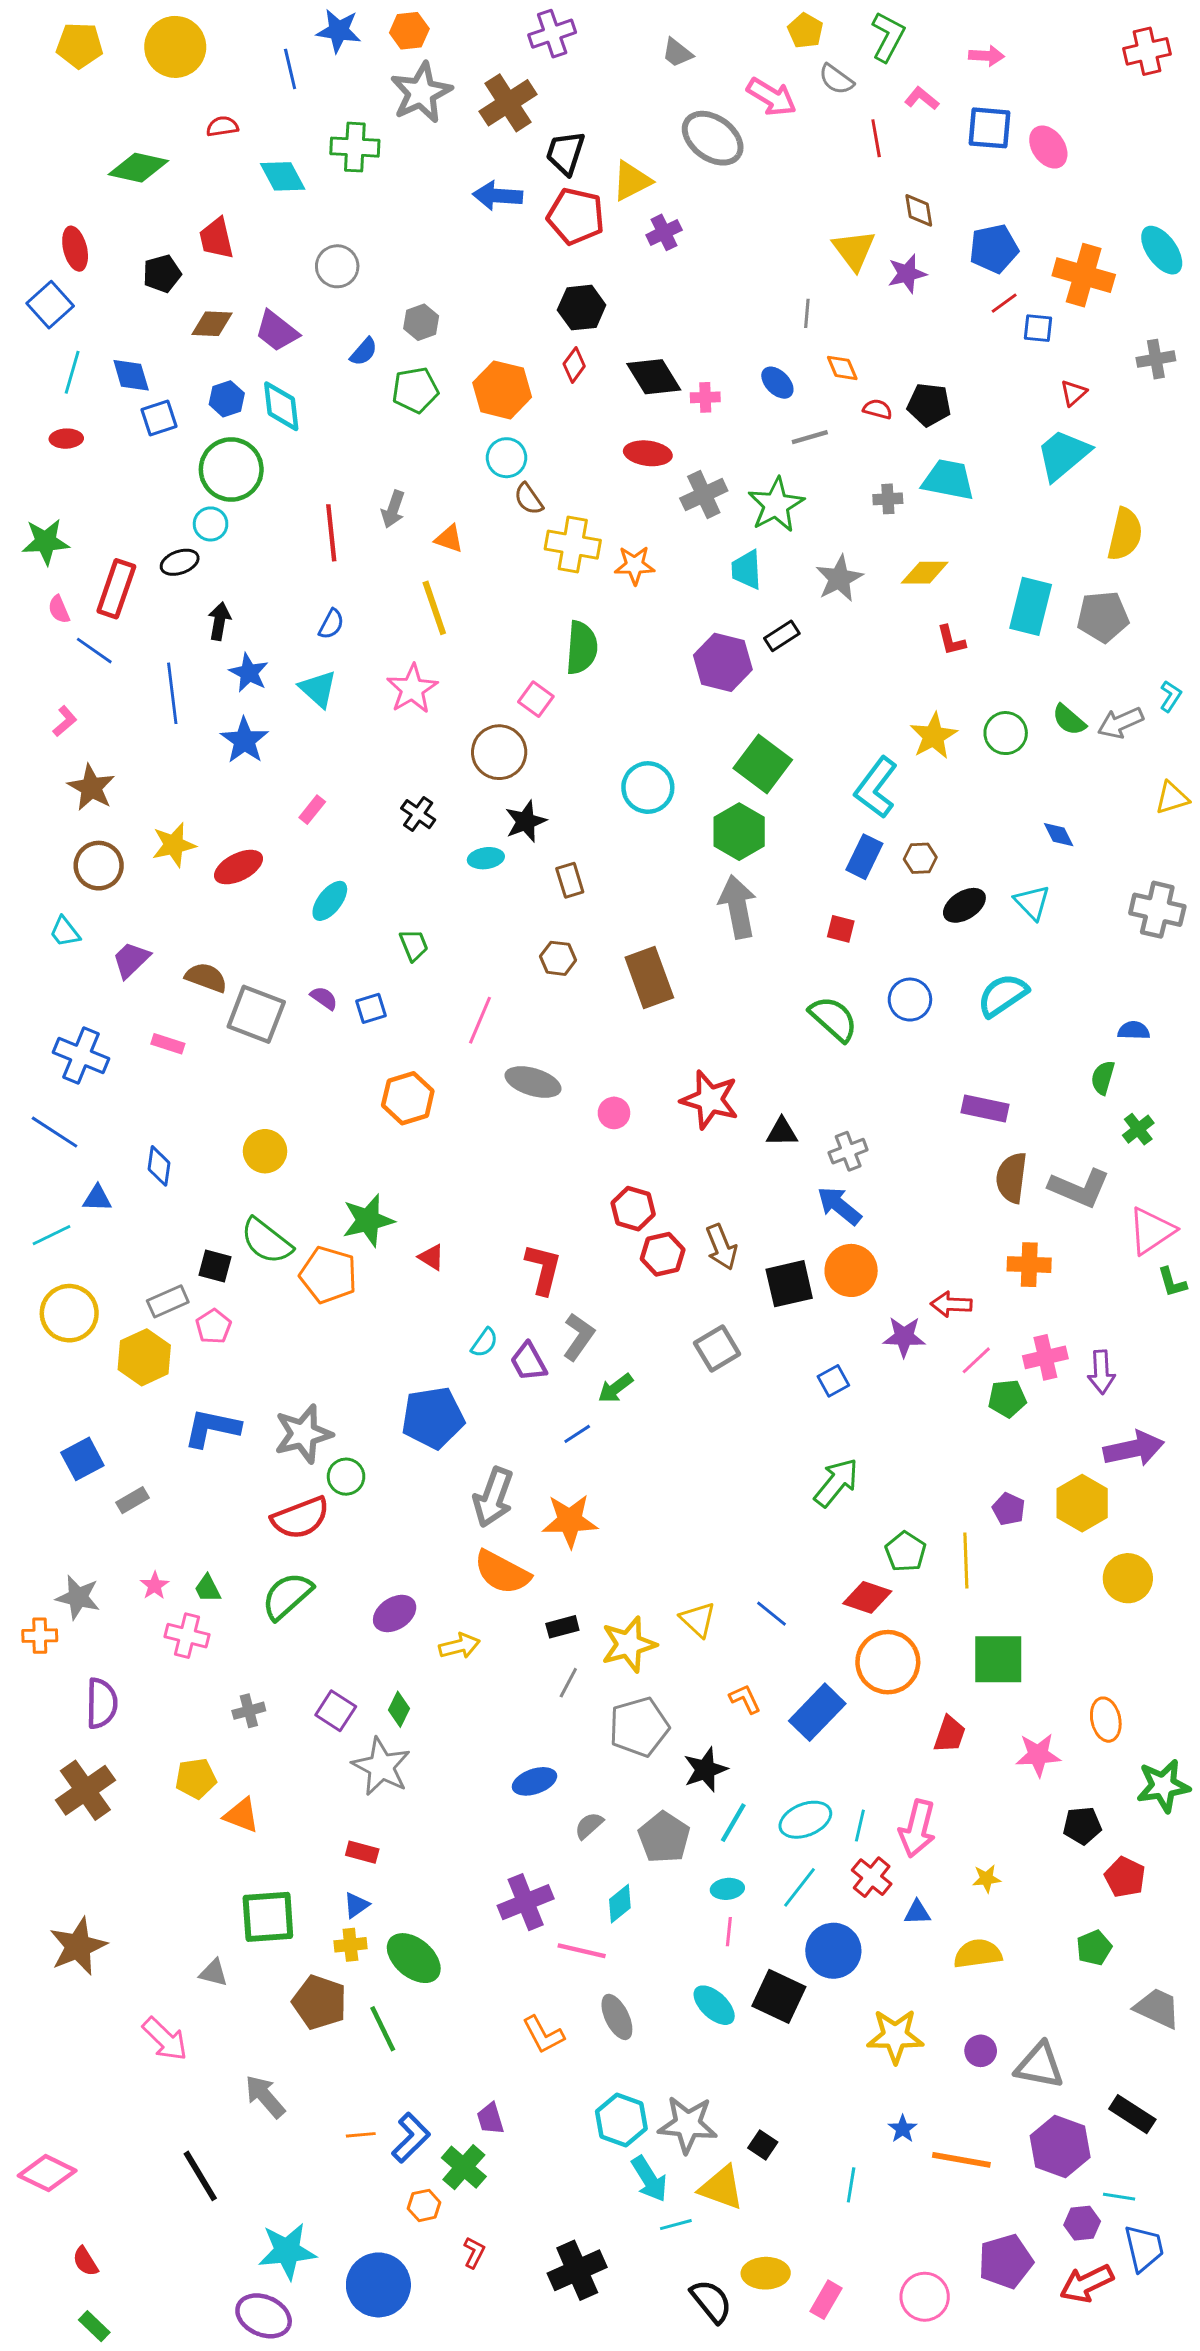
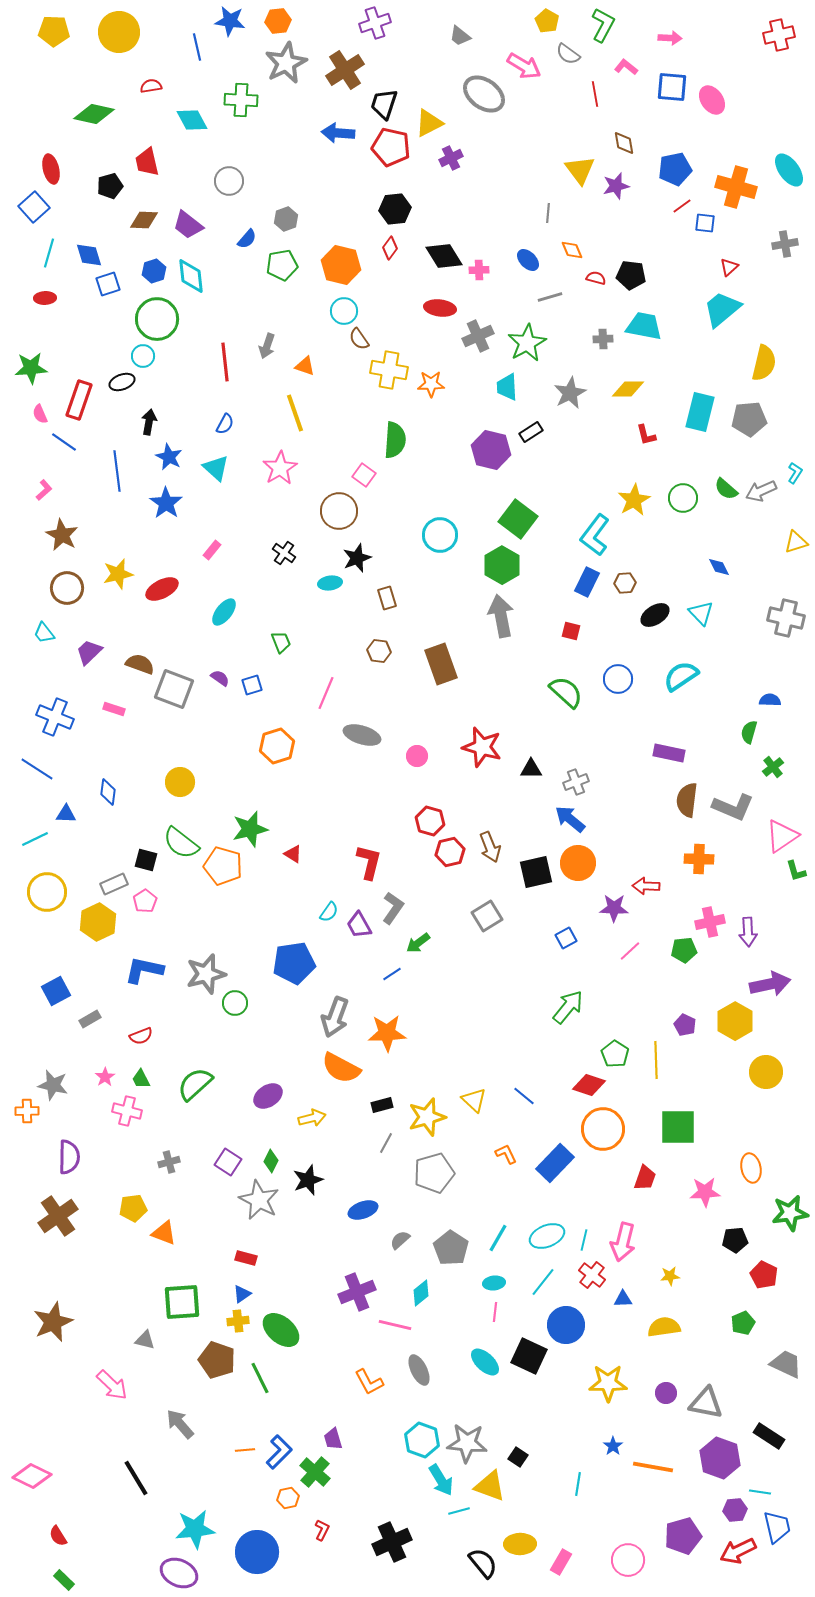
pink line: (976, 1360) -> (630, 951), moved
red semicircle: (300, 1518) -> (141, 1036), moved, size x0.6
black star: (705, 1770) -> (308, 1180), moved

